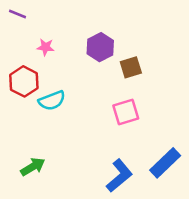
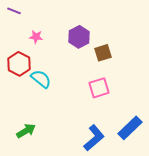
cyan semicircle: (52, 101) -> (41, 79), turned -120

